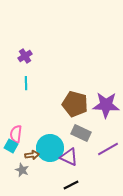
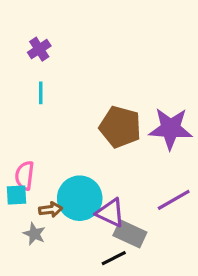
gray rectangle: (81, 133) -> (130, 234), moved
cyan square: (11, 146) -> (17, 195), turned -32

